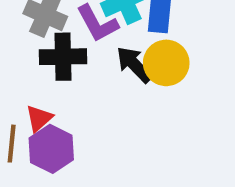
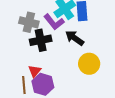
yellow circle: (166, 63) -> (89, 64), moved

